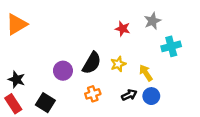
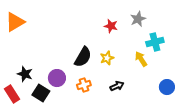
purple circle: (63, 71) -> (57, 78), moved
yellow arrow: (146, 73) -> (141, 59), moved
black star: (17, 79) -> (25, 74), moved
blue circle: (151, 96) -> (167, 87), moved

